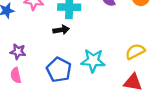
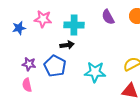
blue pentagon: (59, 70) -> (55, 66), moved

